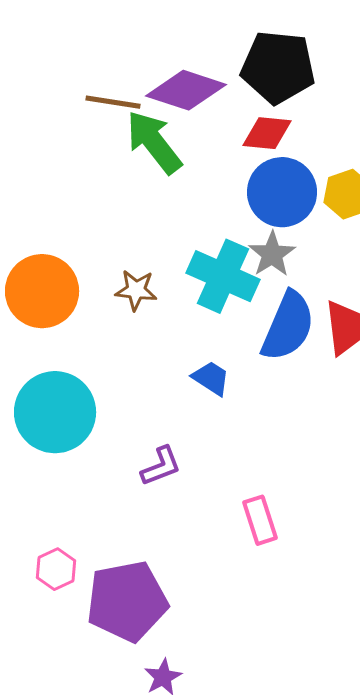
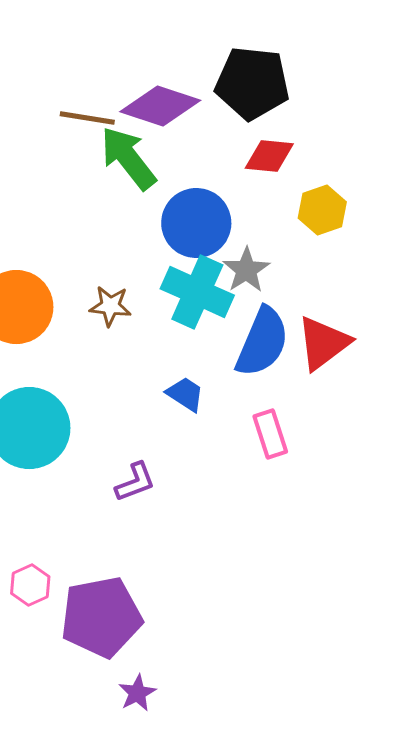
red diamond: (267, 133) -> (269, 156), moved
blue circle: (282, 192) -> (196, 223), moved
pink rectangle: (260, 520) -> (270, 434), moved

